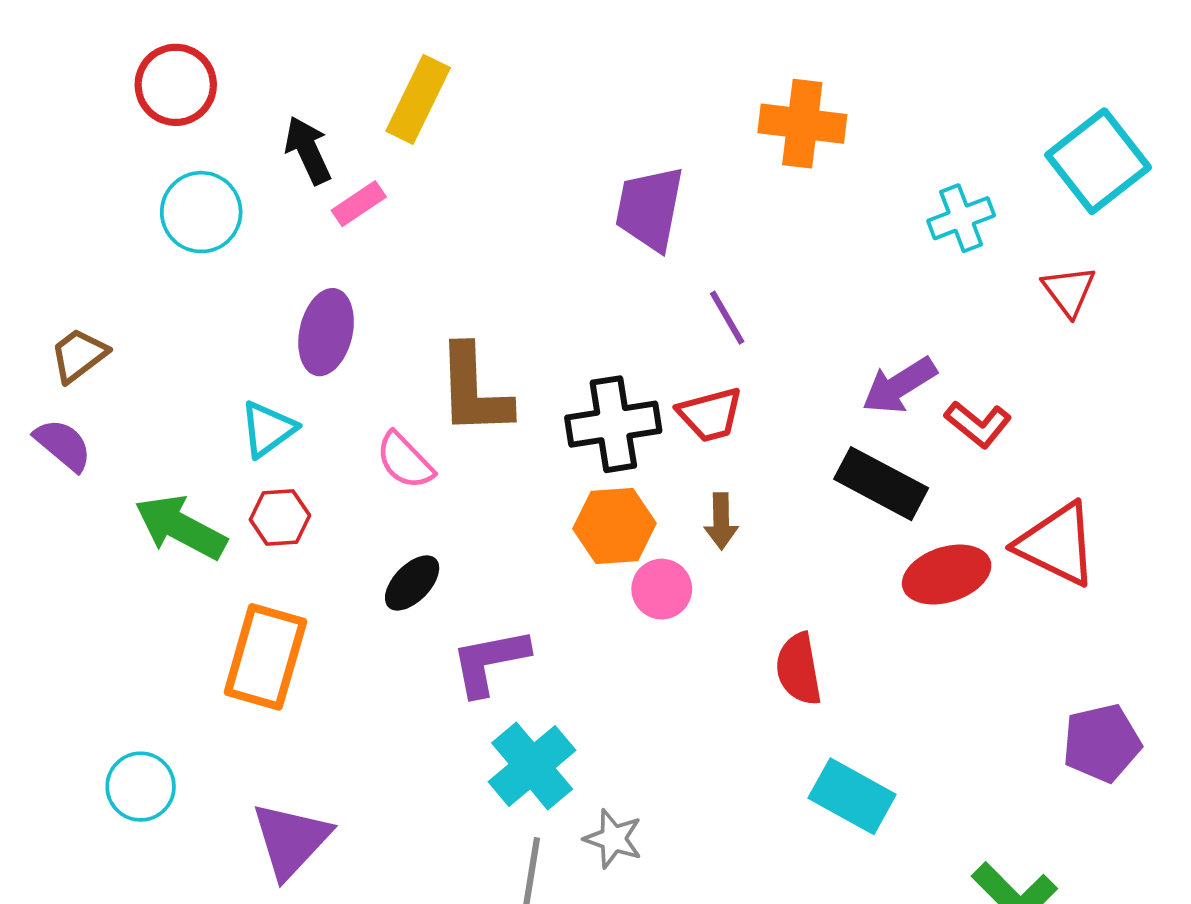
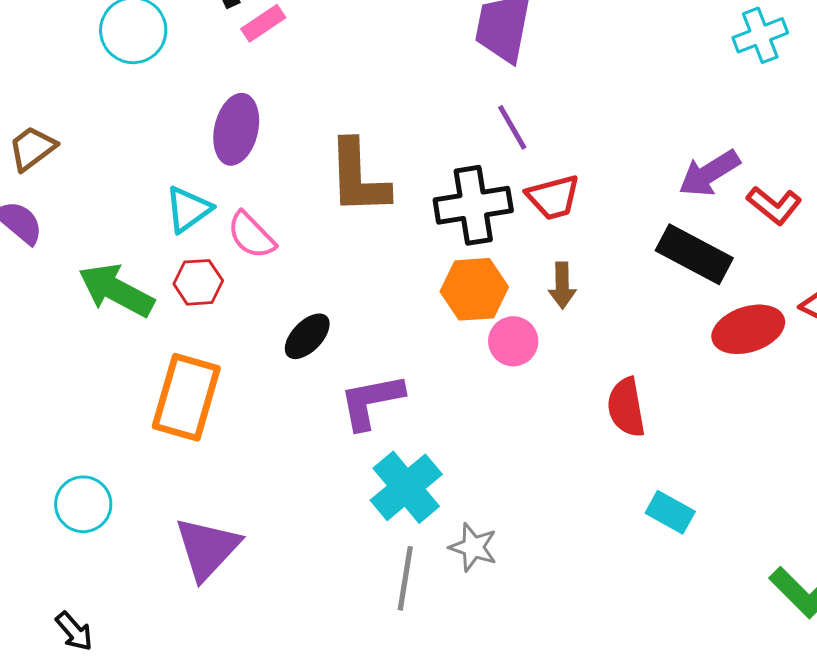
purple line: (727, 318) -> (512, 127), moved
pink semicircle: (405, 461) -> (251, 235), moved
cyan rectangle: (852, 796) -> (670, 512), size x0.7

